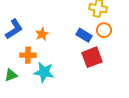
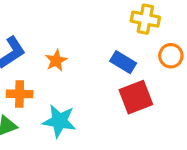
orange circle: (104, 30) -> (171, 56), moved
orange cross: (28, 55) -> (20, 94), moved

